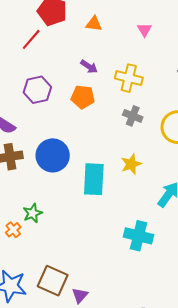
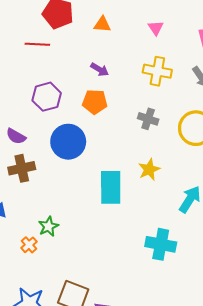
red line: (31, 39) -> (37, 44), turned 55
yellow cross: (129, 78) -> (157, 71), moved
blue circle: (53, 155) -> (68, 142), moved

